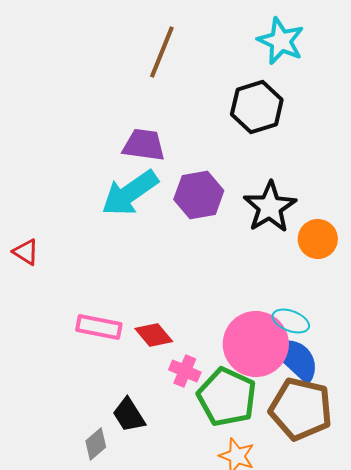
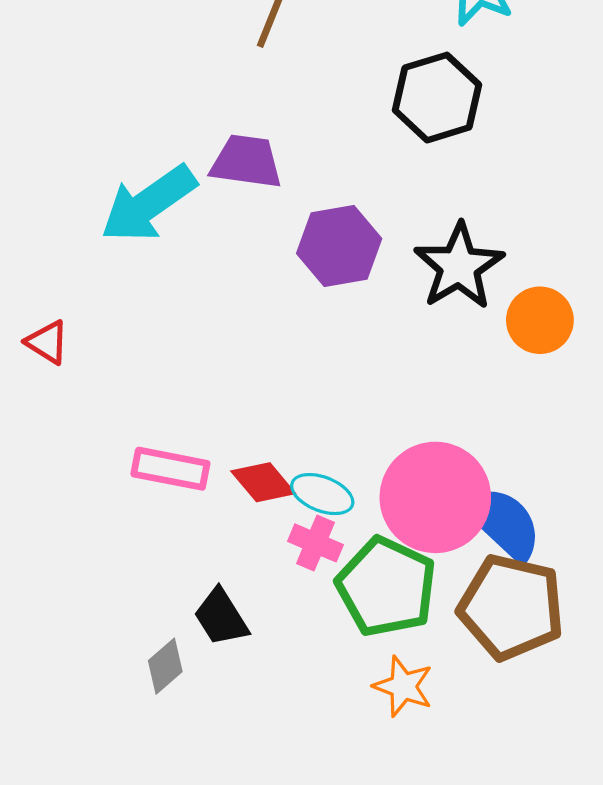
cyan arrow: (130, 193) -> (148, 204), moved
cyan ellipse: (291, 321) -> (322, 494), moved

